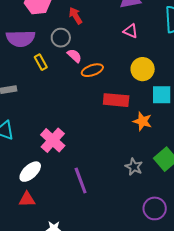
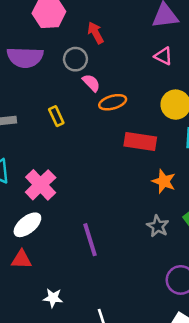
yellow rectangle: (41, 62) -> (56, 116), moved
orange star: (142, 121) -> (164, 181), moved
pink cross: (53, 140) -> (41, 185), moved

